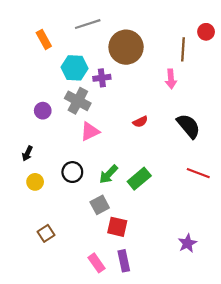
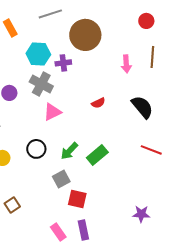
red circle: (206, 32) -> (146, 21), moved
brown line: (183, 49) -> (152, 57), moved
purple star: (187, 243) -> (141, 214), turned 30

